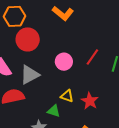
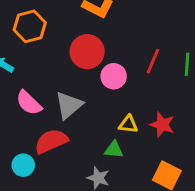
red circle: (28, 39) -> (87, 52), moved

